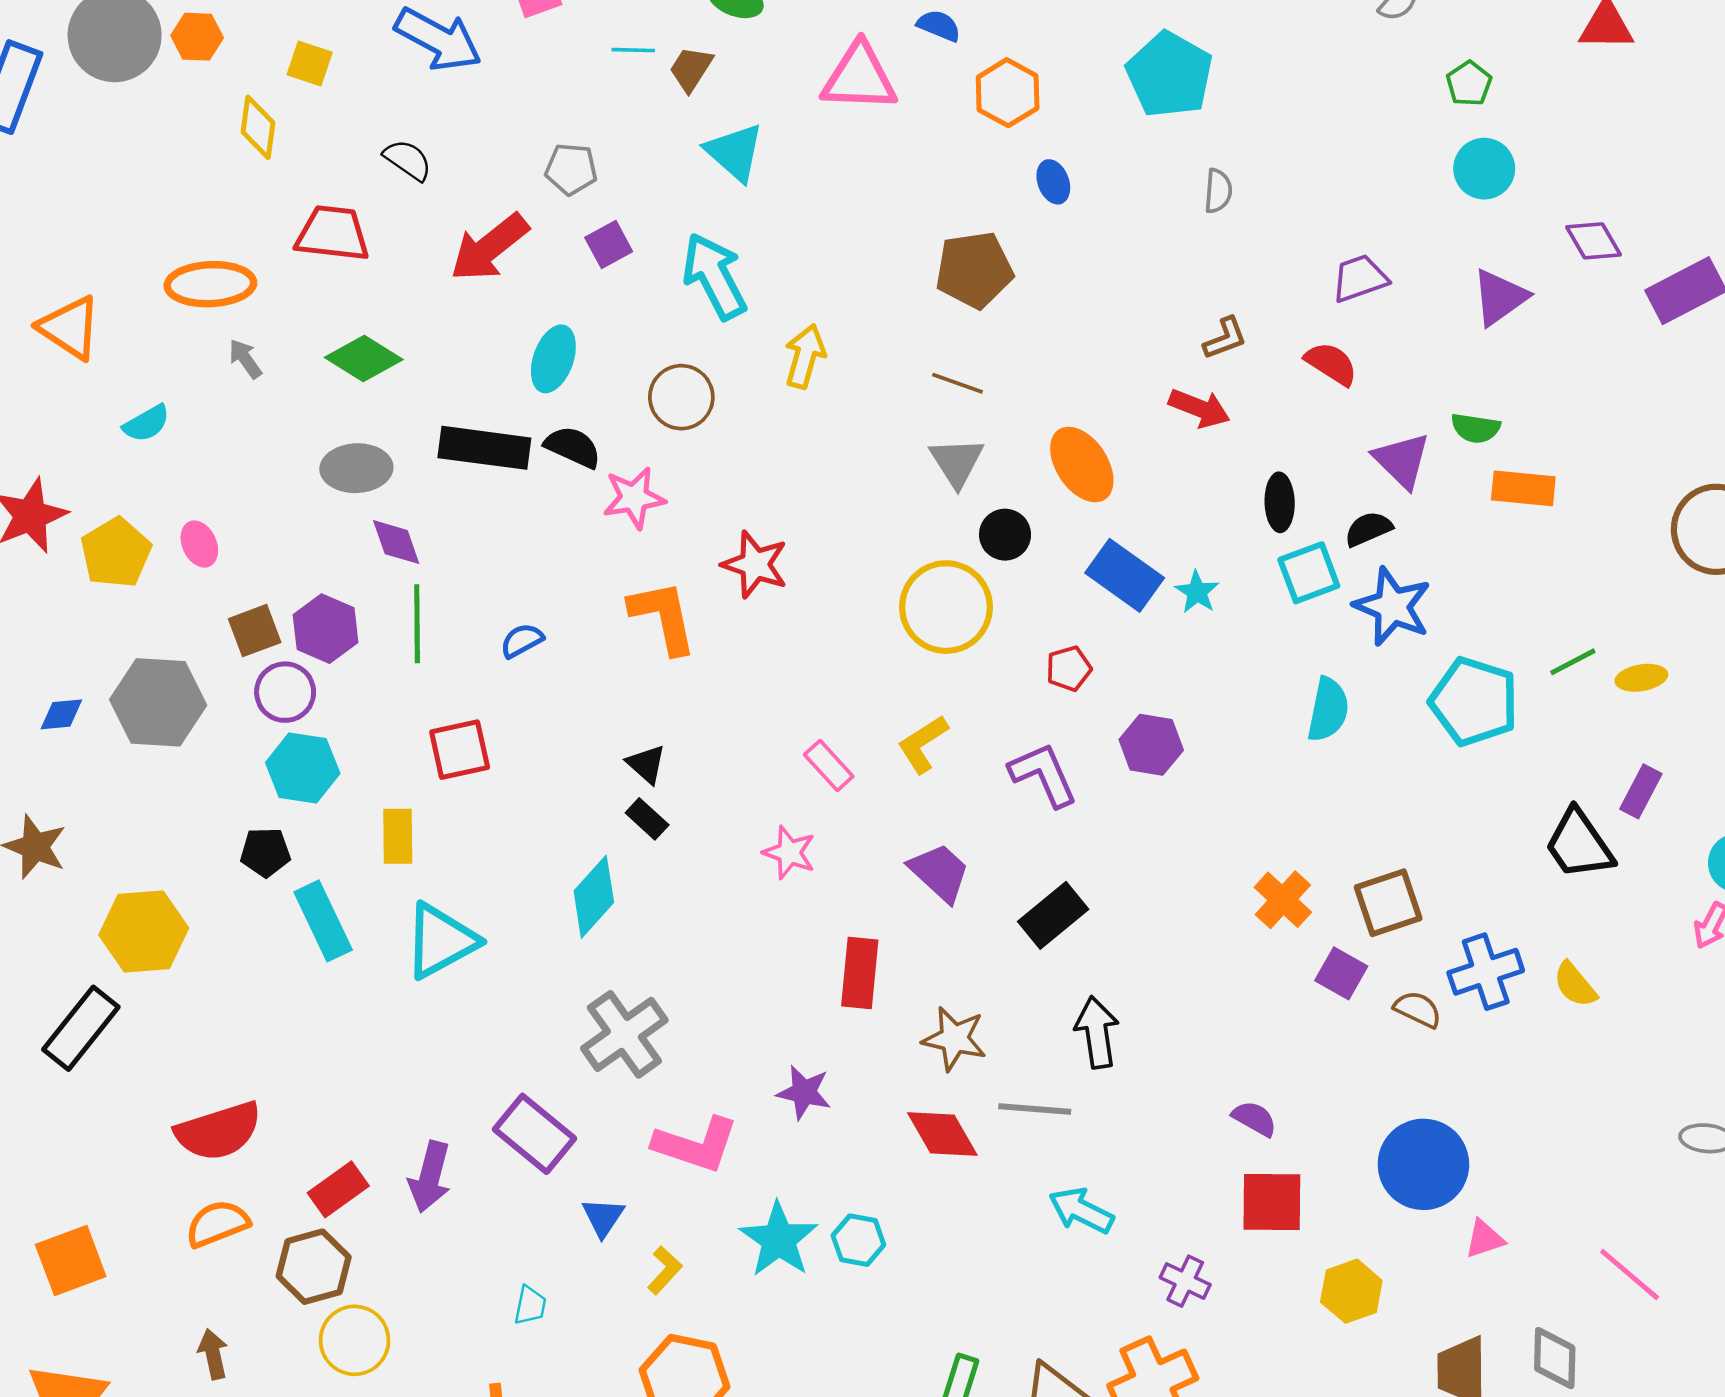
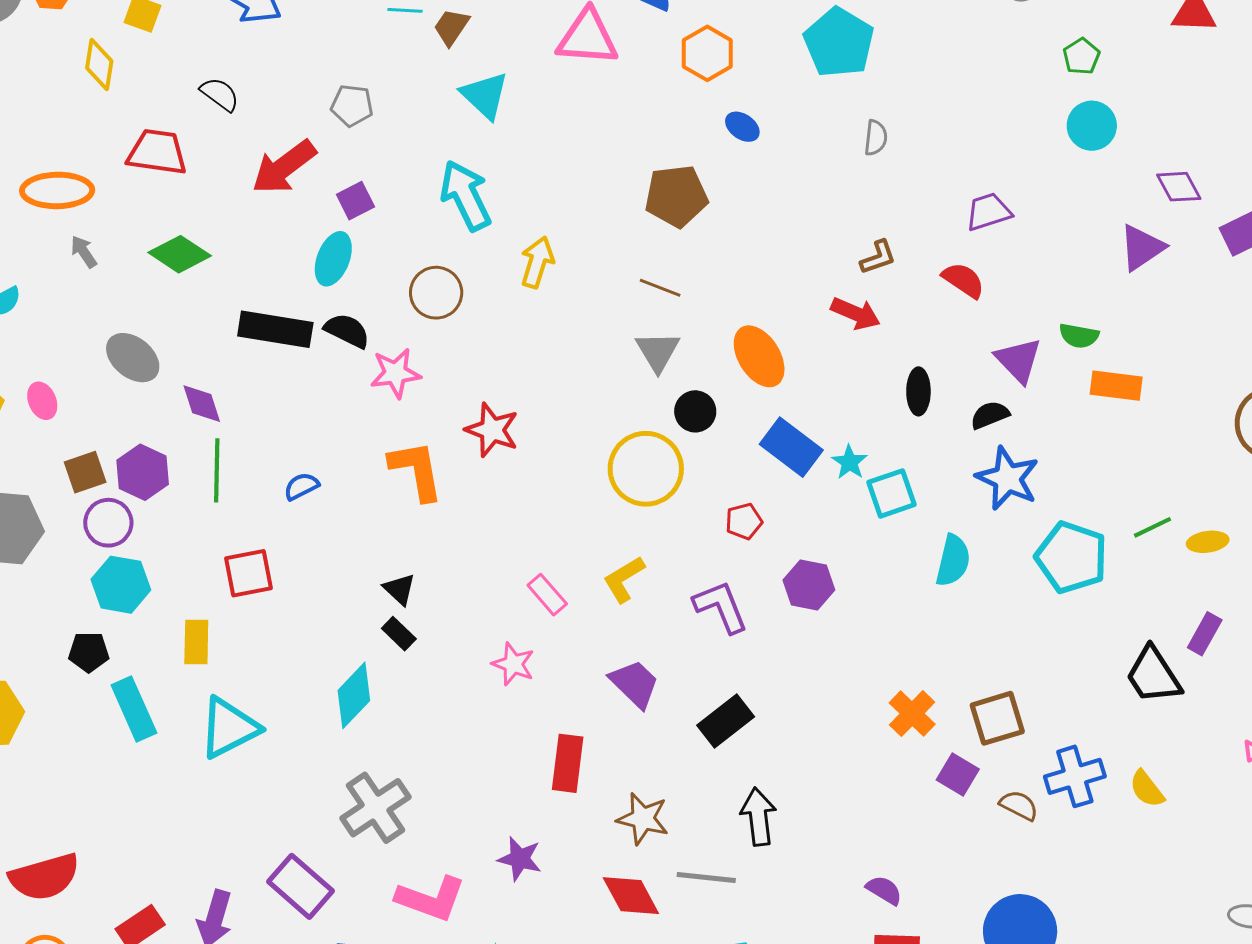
blue ellipse: (1053, 182) -> (742, 127), turned -36
purple square: (609, 245) -> (355, 201), moved
purple triangle: (1500, 297) -> (1142, 248), moved
gray ellipse: (356, 468) -> (133, 358), moved, turned 40
cyan square: (1309, 573) -> (892, 493), moved

